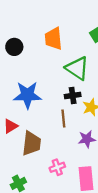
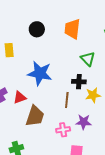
green triangle: (77, 68) -> (88, 59), size x0.7
pink cross: (57, 167) -> (63, 130), moved

